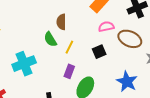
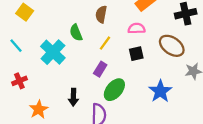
pink semicircle: (106, 27) -> (137, 28), moved
green semicircle: (50, 39) -> (76, 33), moved
cyan cross: (24, 64) -> (53, 52), turned -35

